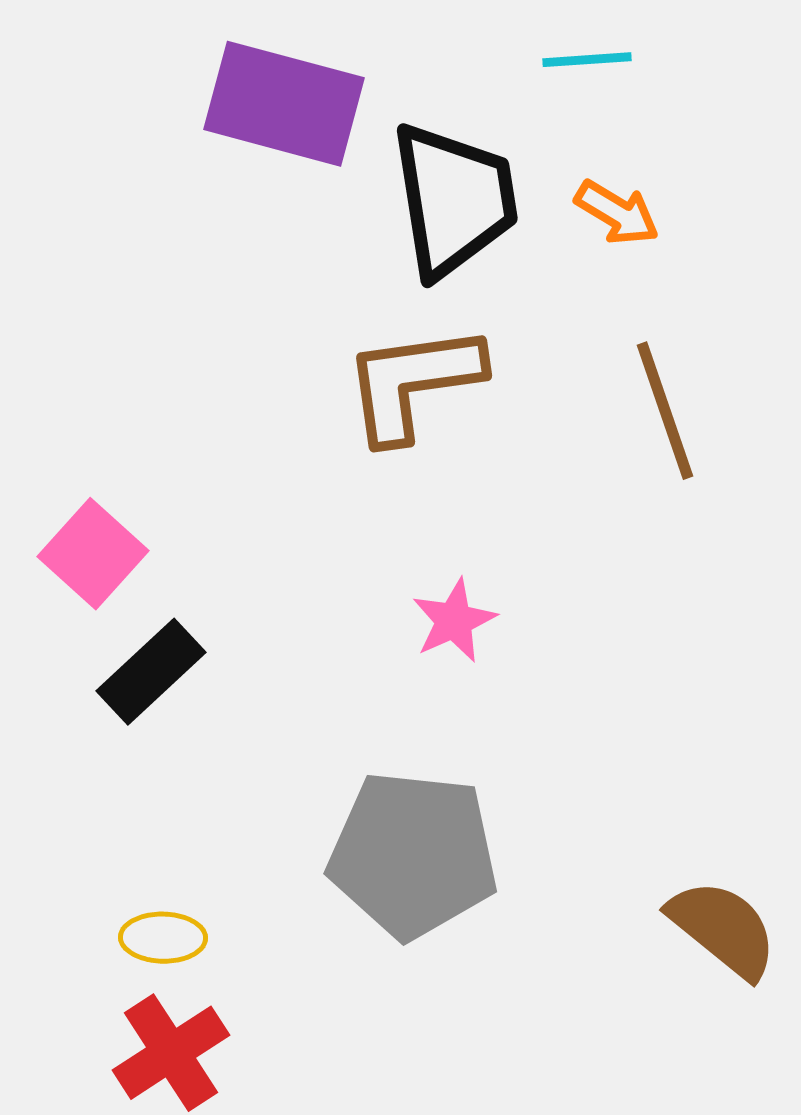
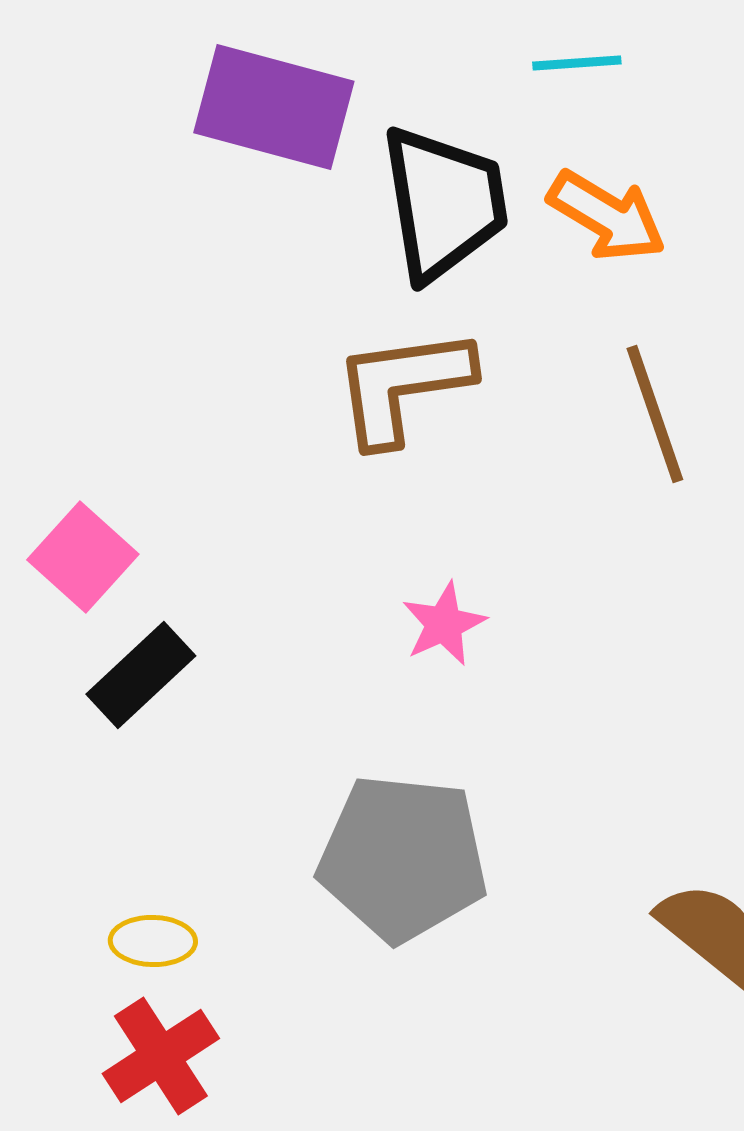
orange arrow: (617, 213) -> (607, 216), size x1.4

